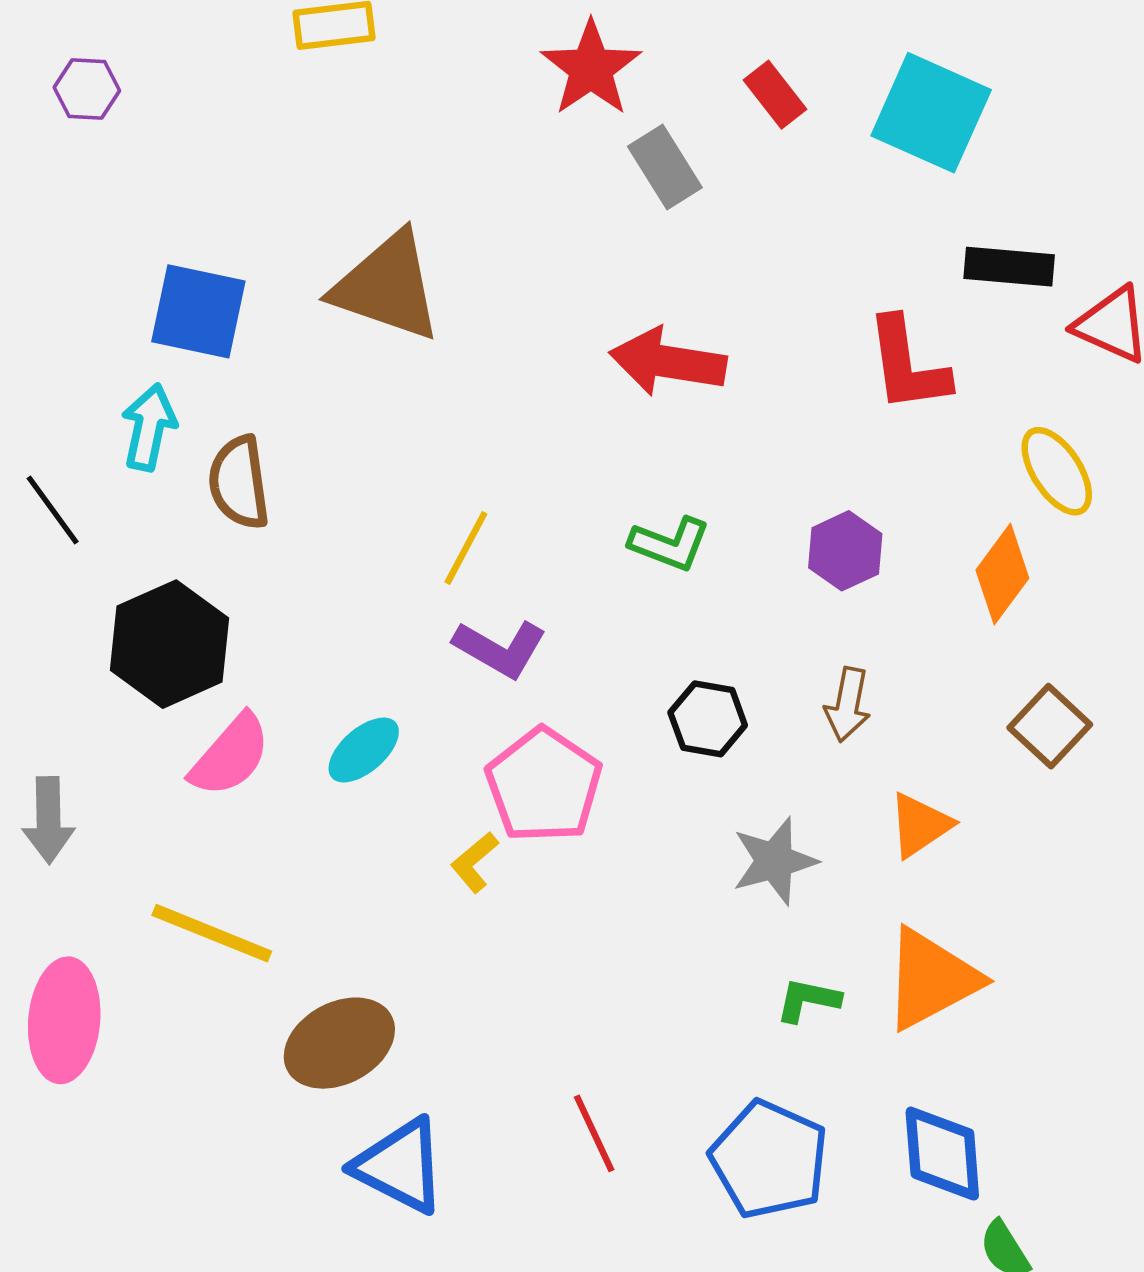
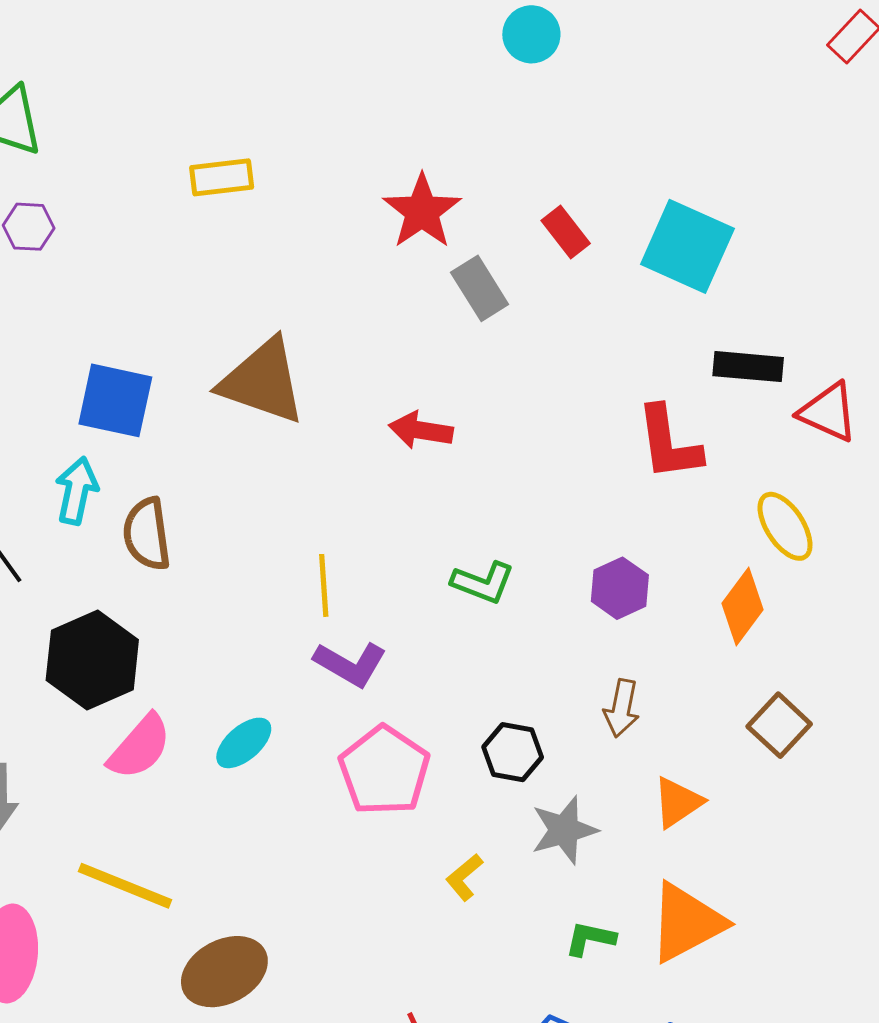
red arrow: (668, 362) -> (421, 430), moved, size x0.7
yellow line: (466, 548) -> (324, 585), turned -32
black hexagon: (708, 719) -> (513, 752), moved
yellow L-shape: (475, 862) -> (464, 877), moved

